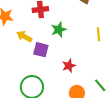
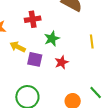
red star: (69, 66) -> (62, 62), moved

